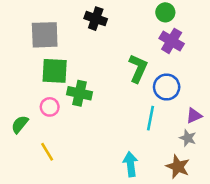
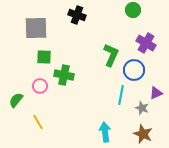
purple cross: (172, 41) -> (146, 43), moved
green square: (55, 71) -> (44, 57), size x0.7
gray star: (188, 138) -> (142, 108), moved

